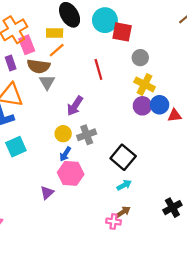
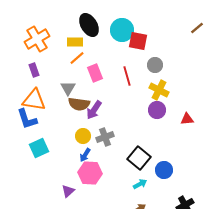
pink rectangle: (27, 45) -> (95, 73), moved
brown semicircle: (38, 66) -> (79, 104), moved
red line: (98, 69) -> (127, 76), moved
blue circle: (160, 105) -> (164, 170), moved

